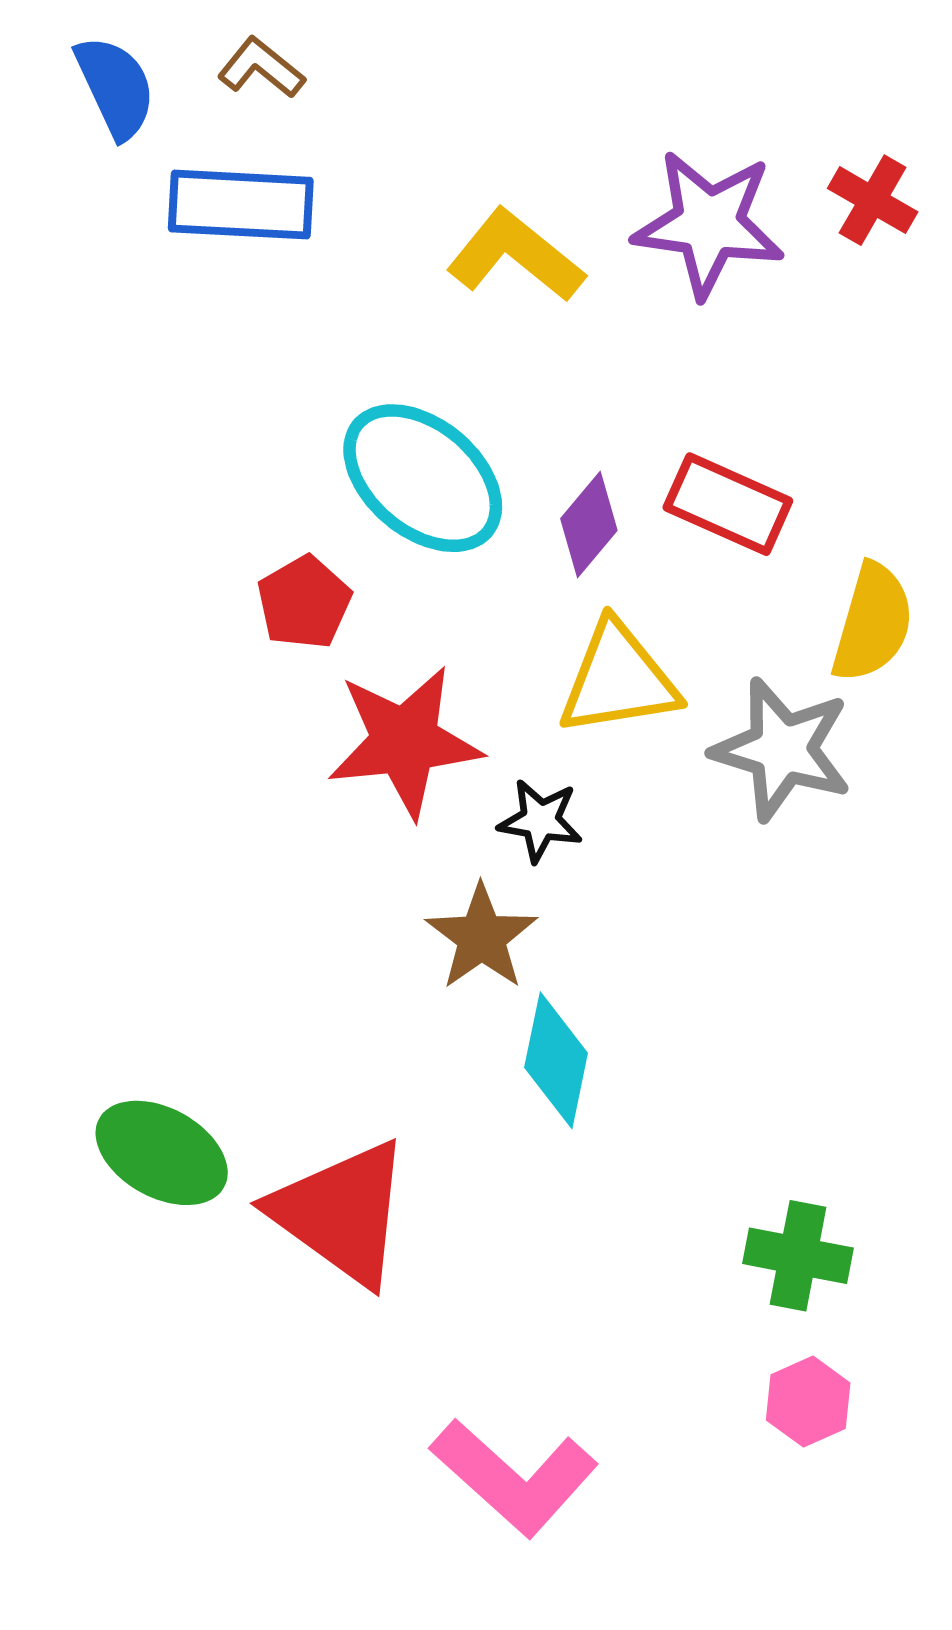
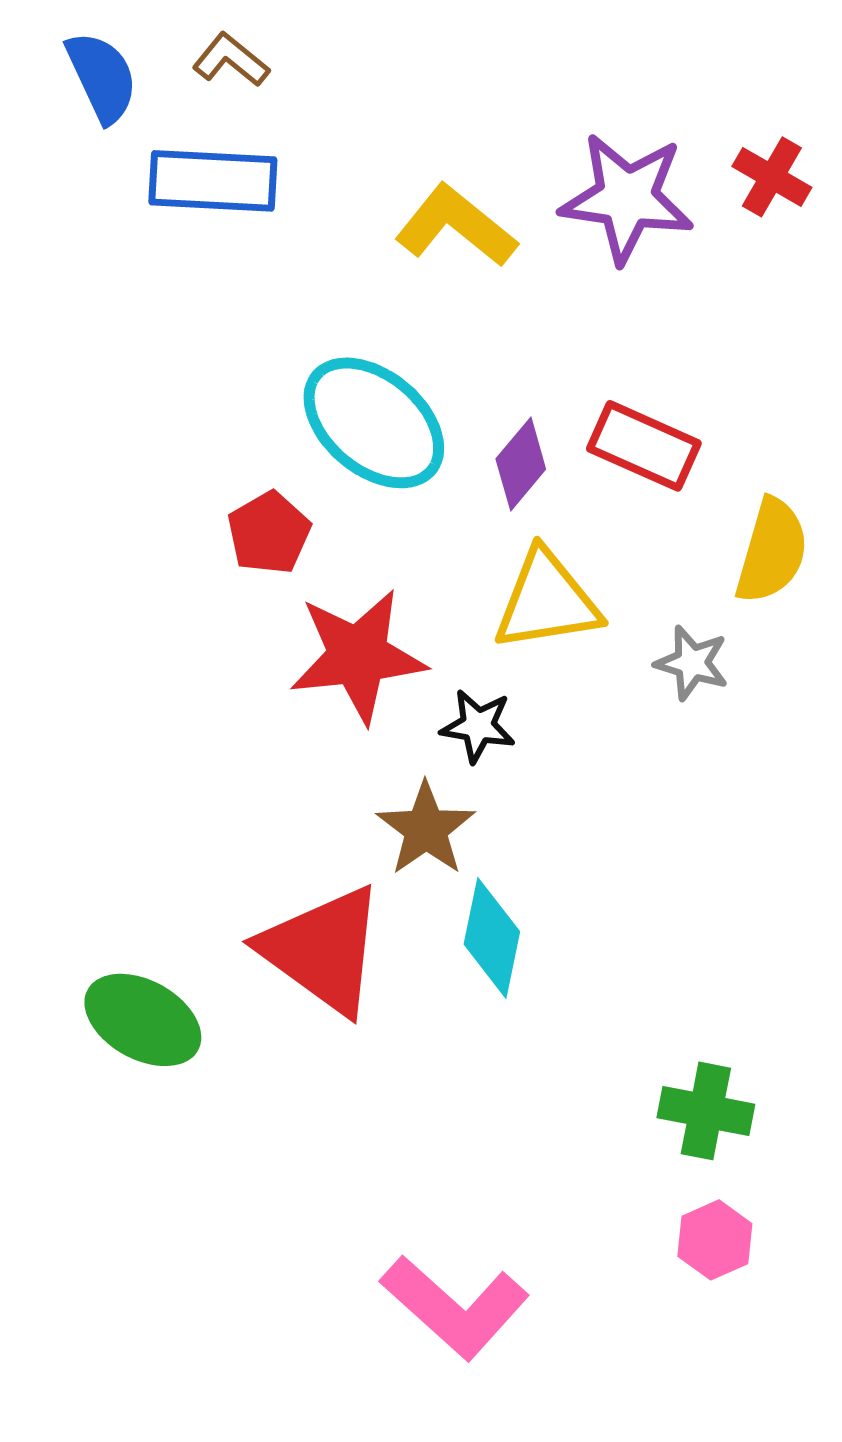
gray star: (782, 749) -> (692, 663), size x0.6
red triangle: (341, 1213) -> (323, 950), moved

